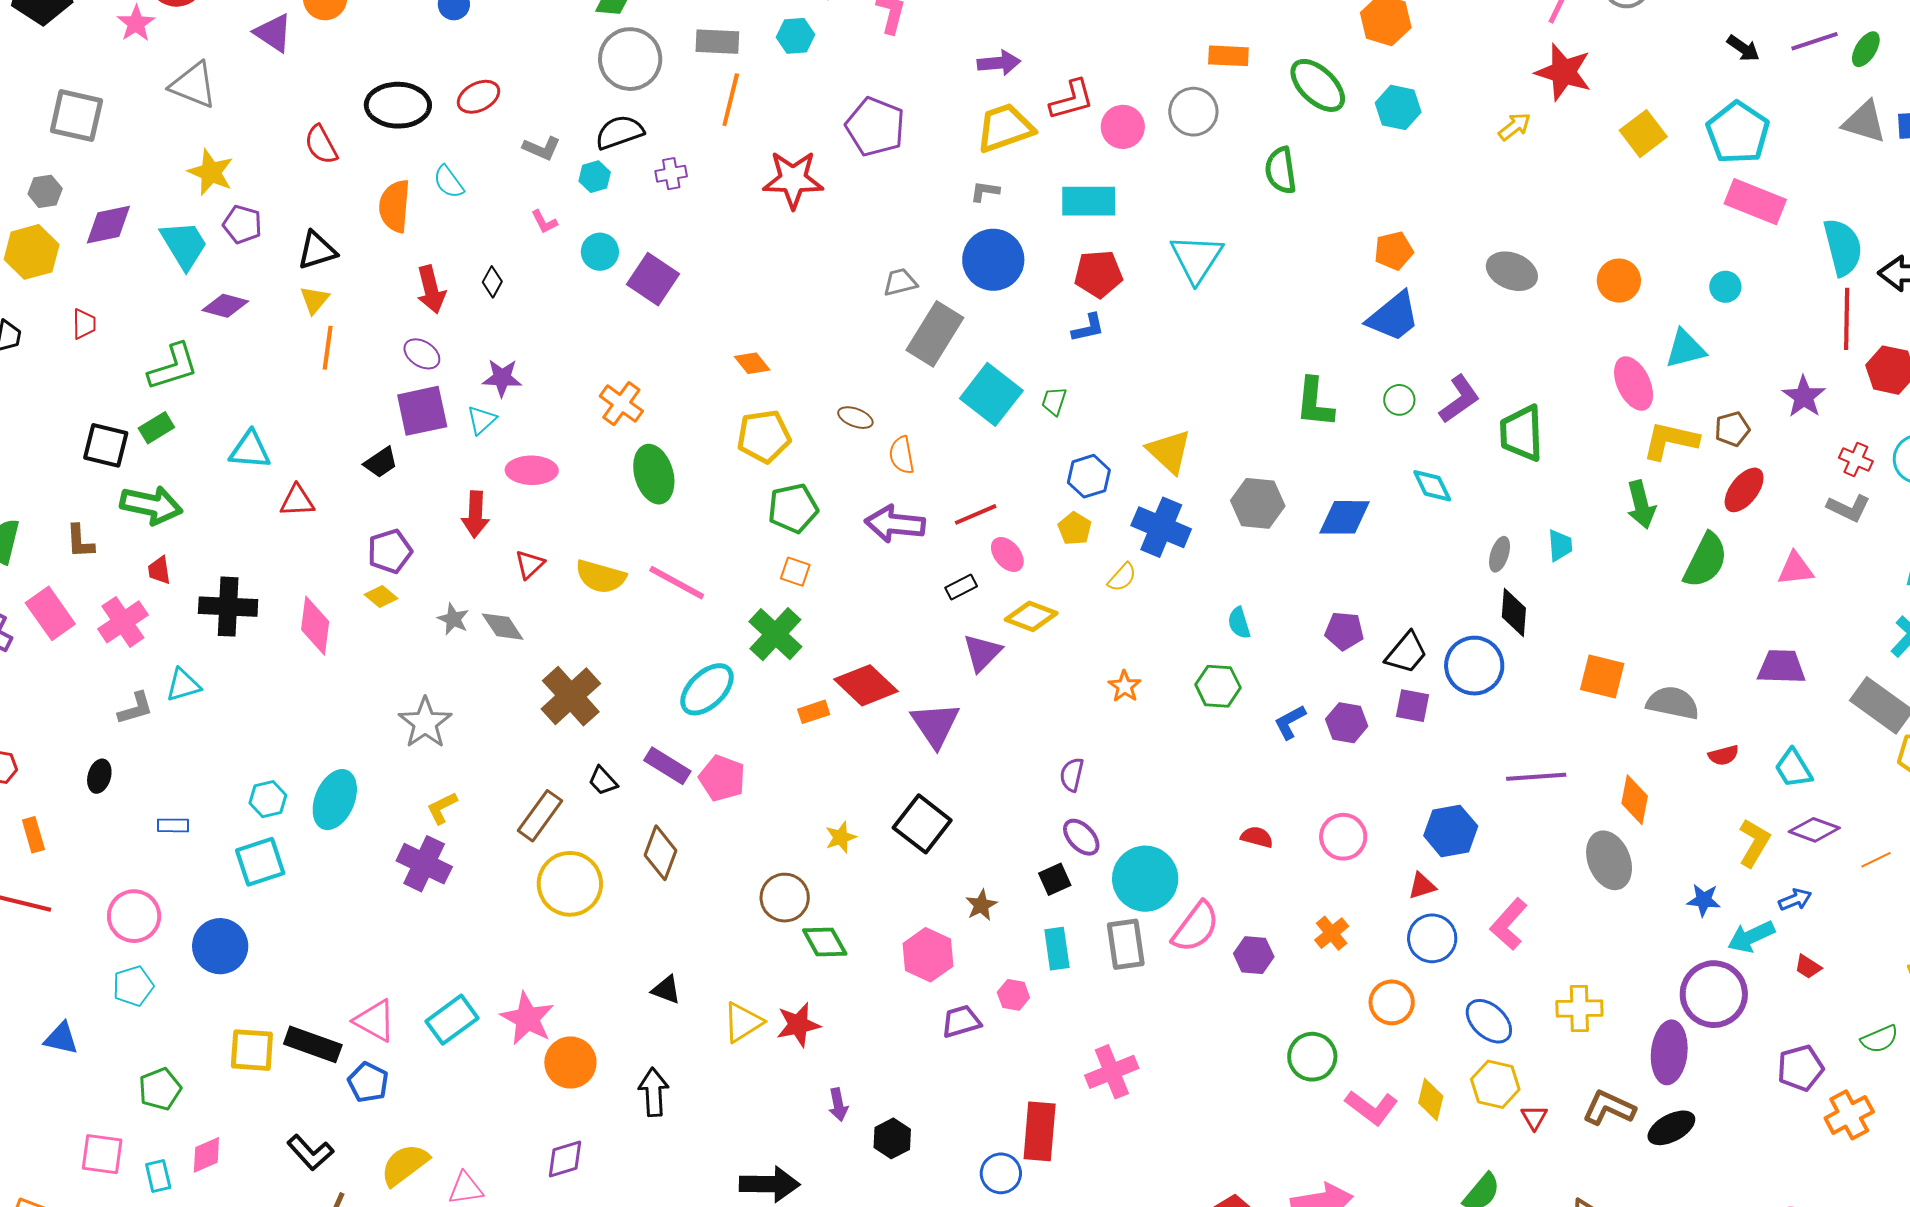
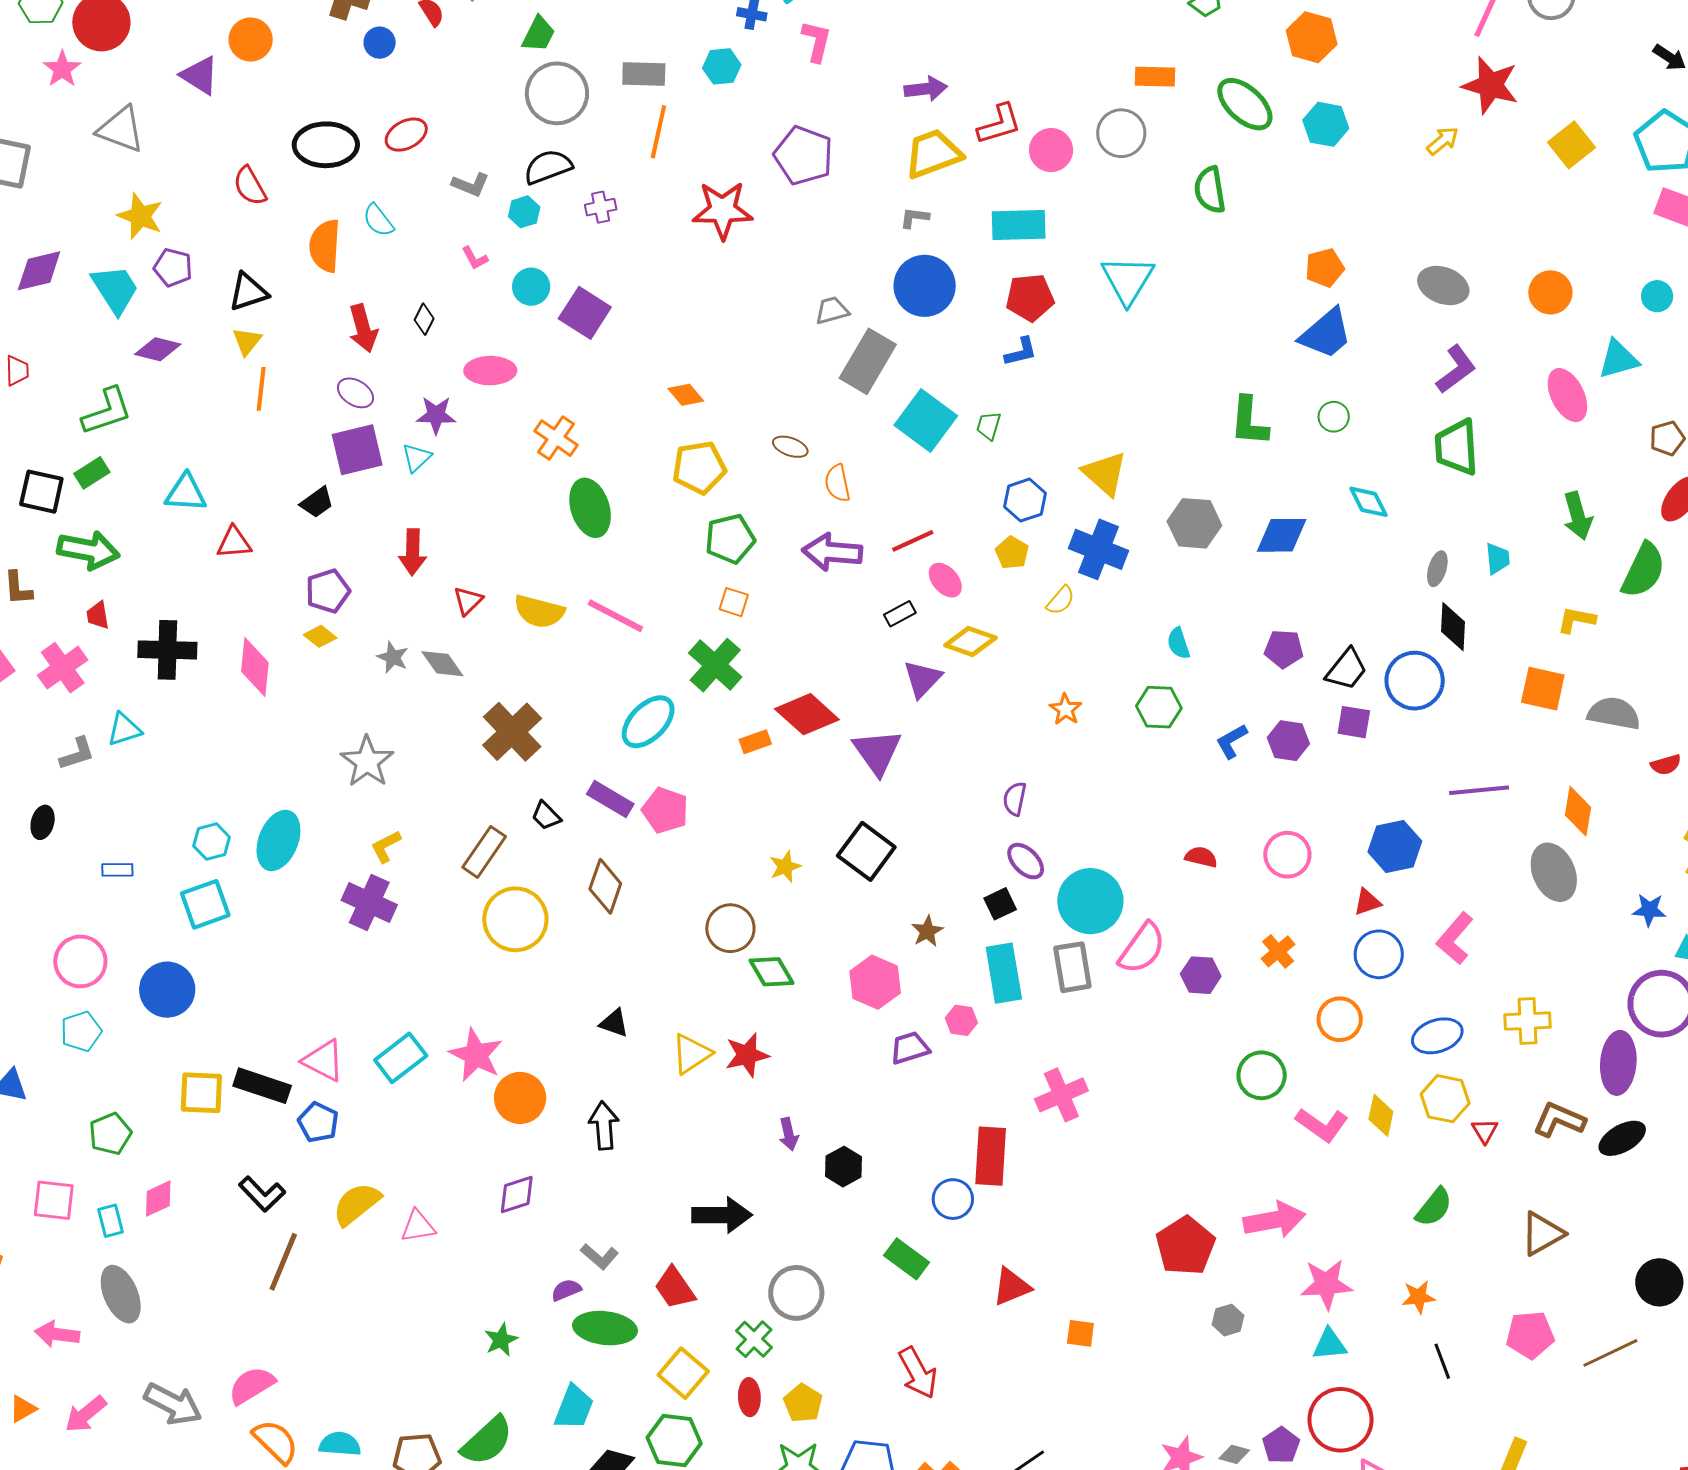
purple L-shape: (1459, 399) -> (1456, 369), moved
yellow L-shape: (1670, 441) -> (1576, 620), moved, size x0.7
pink ellipse: (532, 470) -> (490, 371), moved
cyan rectangle: (1057, 949) -> (1004, 973), size x1.4
blue ellipse: (1489, 1021) -> (1437, 1036), turned -60

